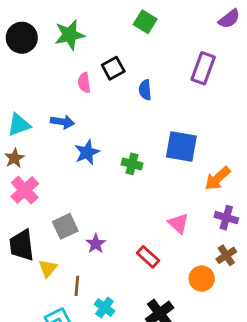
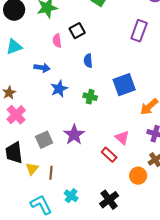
blue semicircle: (145, 90) -> (88, 61), moved
cyan triangle: (19, 125) -> (14, 47), moved
blue square: (181, 147) -> (124, 85), turned -30
purple star: (96, 244) -> (74, 135), moved, size x1.5
red rectangle: (148, 257) -> (109, 155), moved
brown line: (77, 286) -> (51, 173), moved

